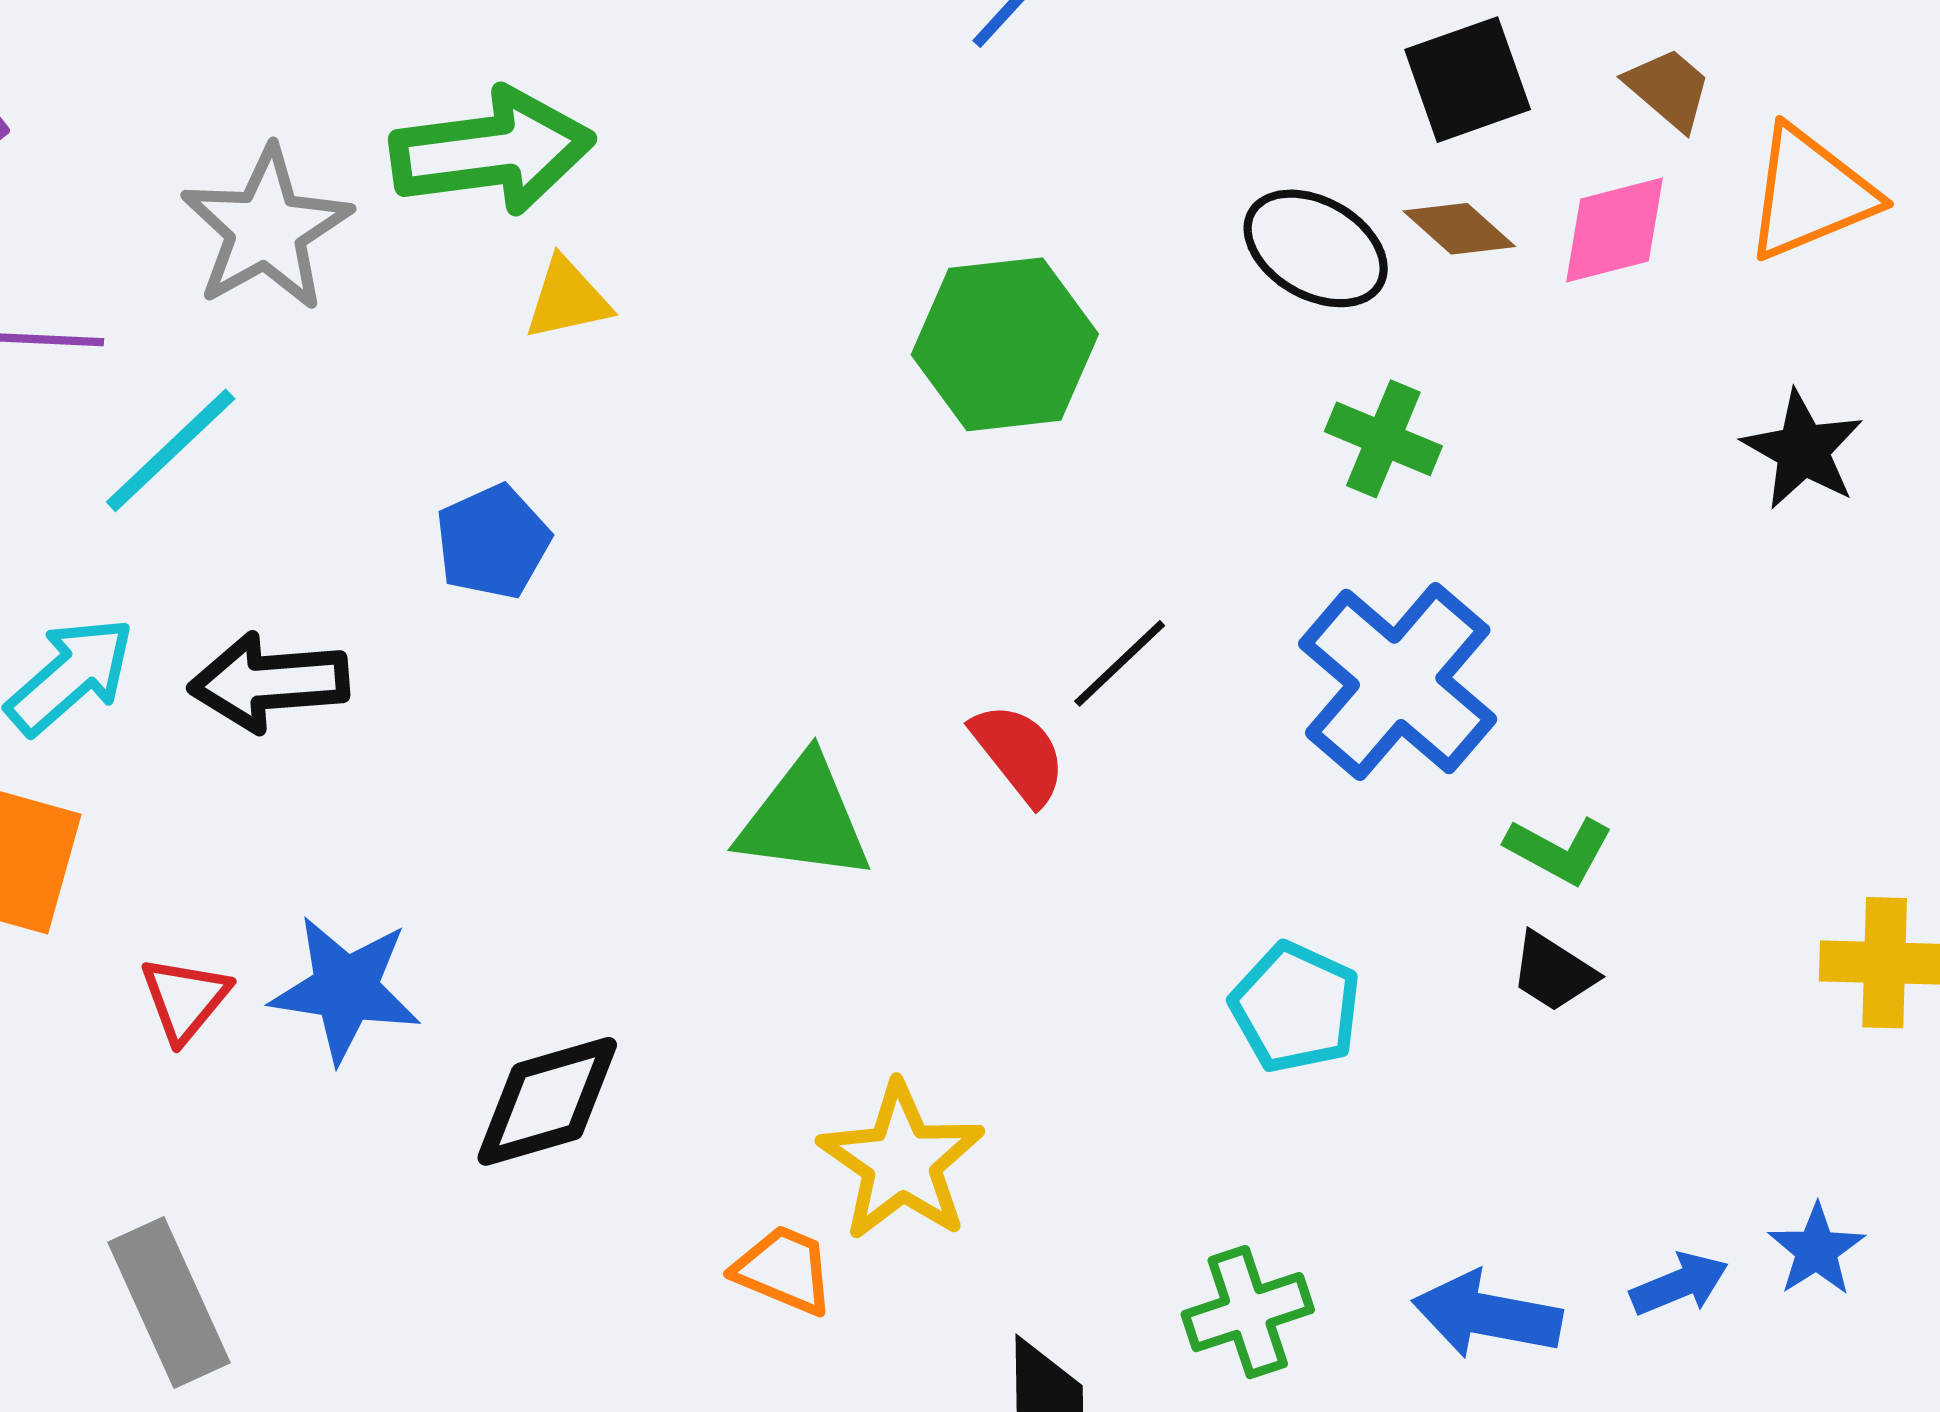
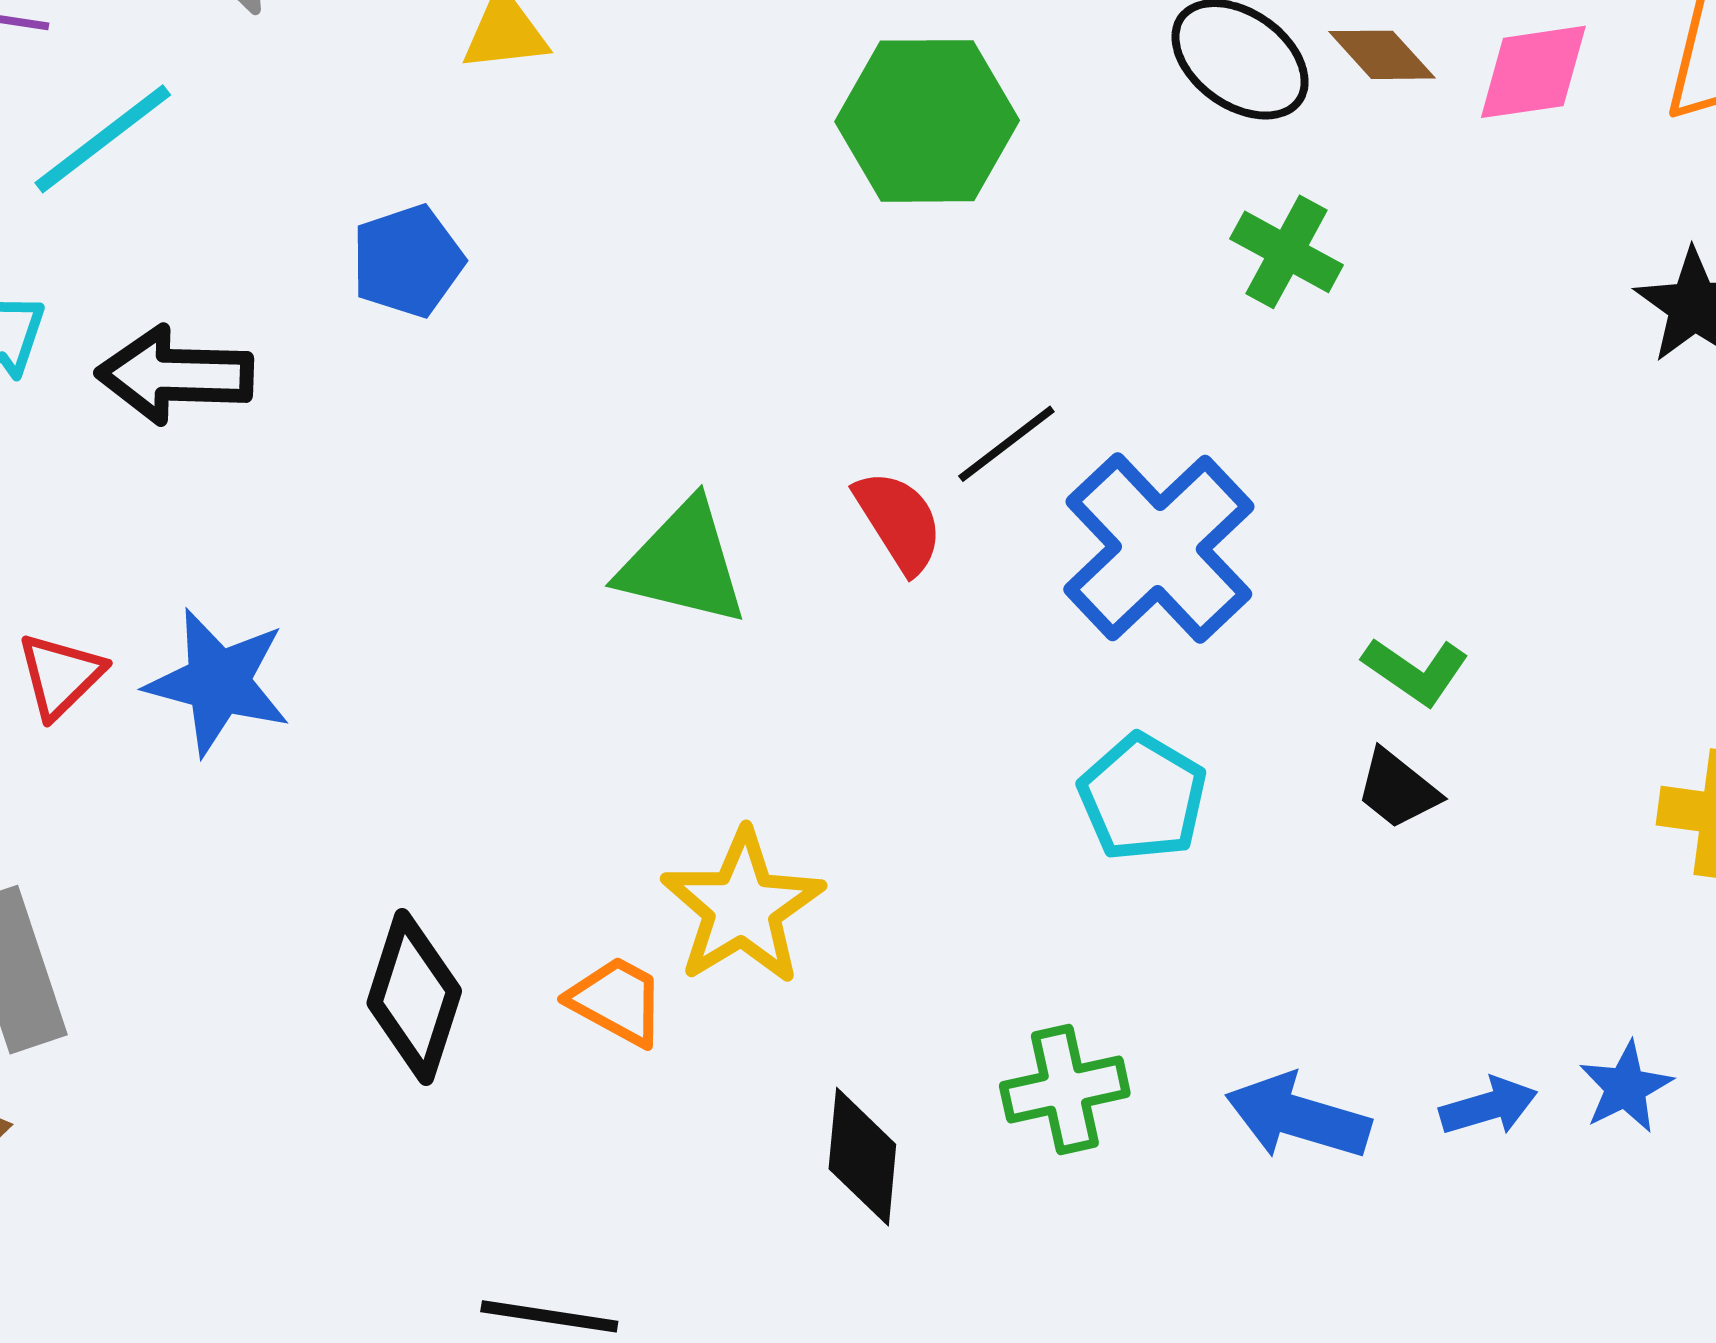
blue cross: (1398, 681) -> (1159, 548), moved
black diamond: (547, 1101) -> (414, 997), moved, turned -62

